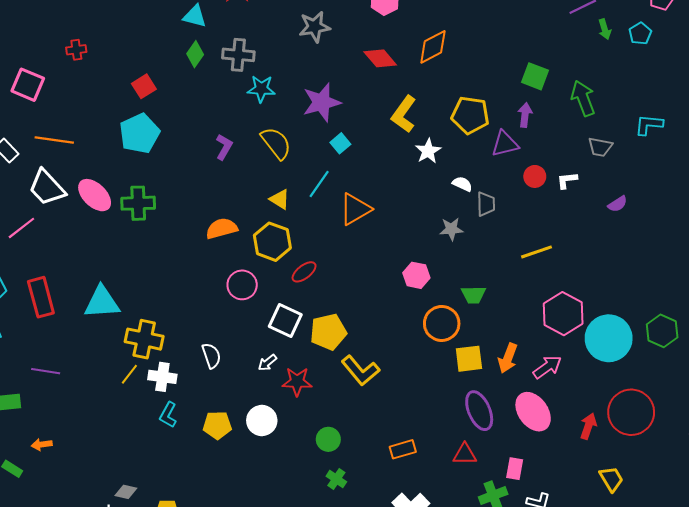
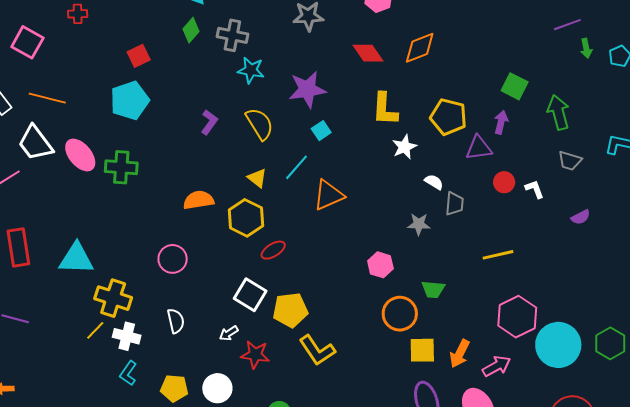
yellow L-shape: (404, 114) -> (385, 109), turned -39
white L-shape: (567, 180) -> (535, 189), turned 70
pink circle: (242, 285) -> (173, 259), moved

